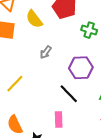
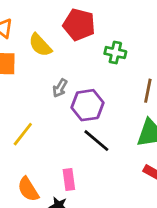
purple hexagon: (81, 68) -> (87, 105), moved
pink rectangle: (59, 120) -> (69, 179), moved

